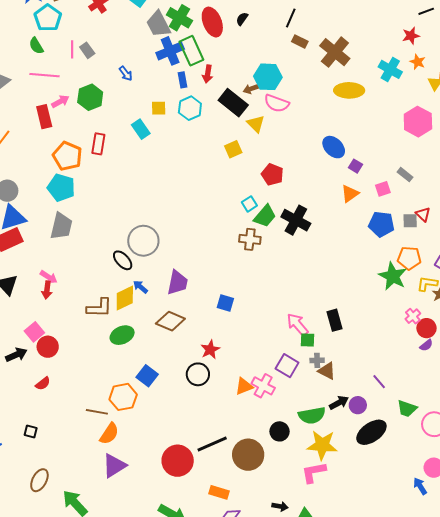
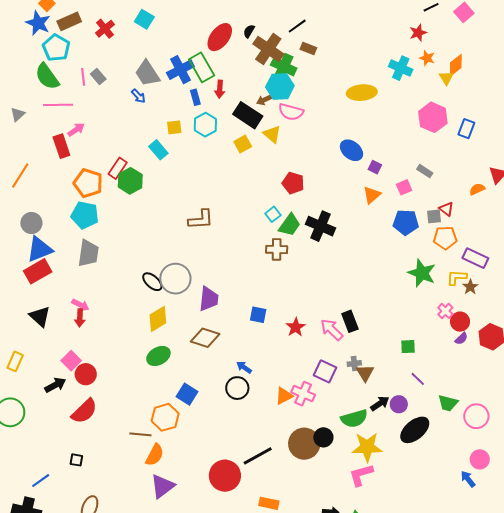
green cross: (179, 18) -> (284, 67), moved
black line: (291, 18) -> (297, 26), turned 36
red ellipse: (212, 22) -> (220, 37), turned 64
gray trapezoid: (158, 24) -> (147, 73), moved
green semicircle: (36, 46) -> (47, 77), size x1.6
brown cross: (335, 52) -> (268, 49), moved
green hexagon: (90, 97) -> (130, 181), moved
red rectangle: (98, 144) -> (118, 168), turned 30
yellow square: (233, 149) -> (243, 144), moved
gray circle: (143, 241) -> (175, 279), moved
orange pentagon: (409, 258) -> (445, 238), moved
blue arrow: (140, 287) -> (244, 367), moved
brown L-shape: (99, 308) -> (201, 220), moved
black rectangle: (334, 320) -> (350, 321), moved
green square: (308, 340) -> (408, 347), moved
red star: (210, 350) -> (296, 327), moved
brown triangle: (327, 371) -> (365, 373), turned 36
red semicircle: (43, 384) -> (84, 411), size x1.8
brown circle: (248, 455) -> (304, 444), moved

